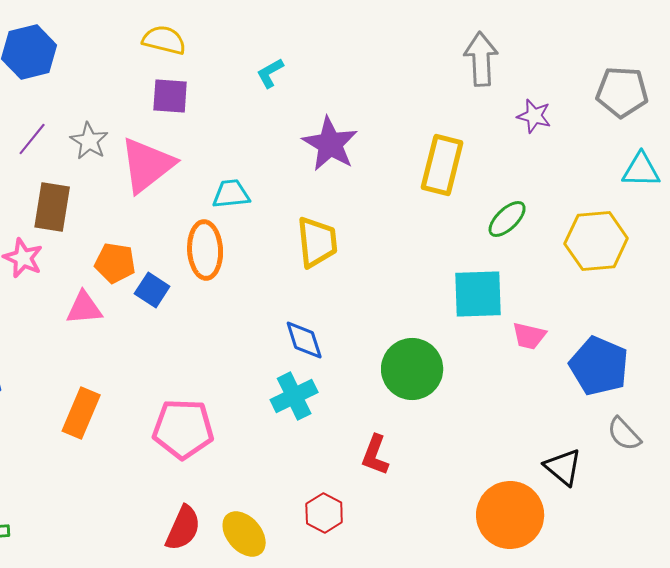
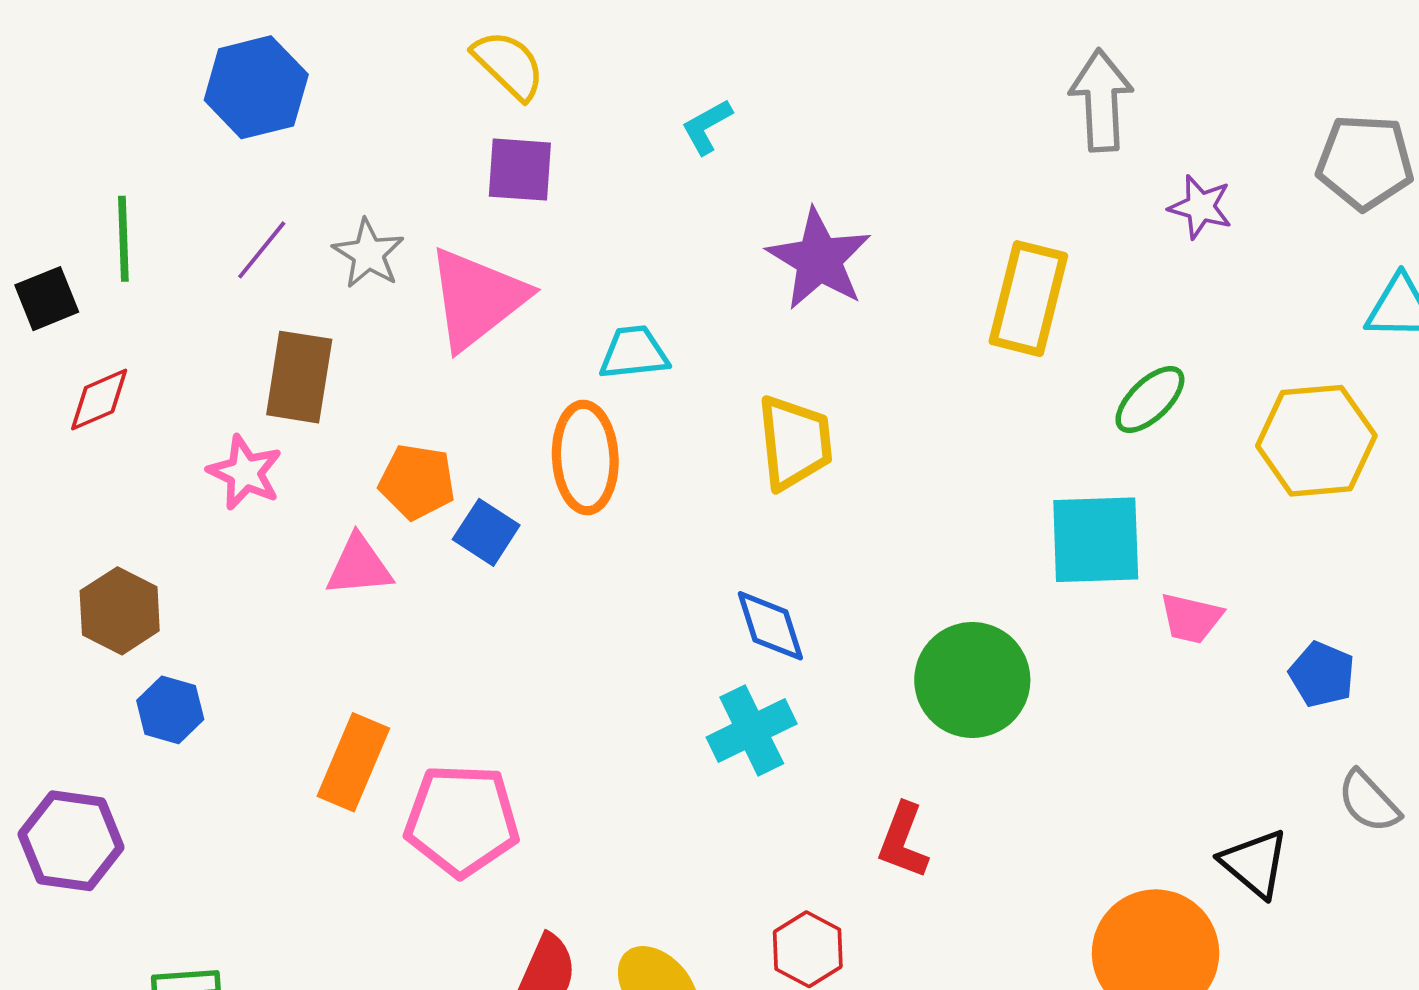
yellow semicircle: (164, 40) -> (509, 65), turned 30
blue pentagon: (599, 366) -> (1322, 674), size x0.6
pink pentagon: (183, 429) -> (462, 820), moved

